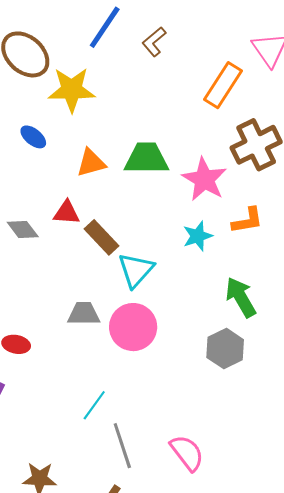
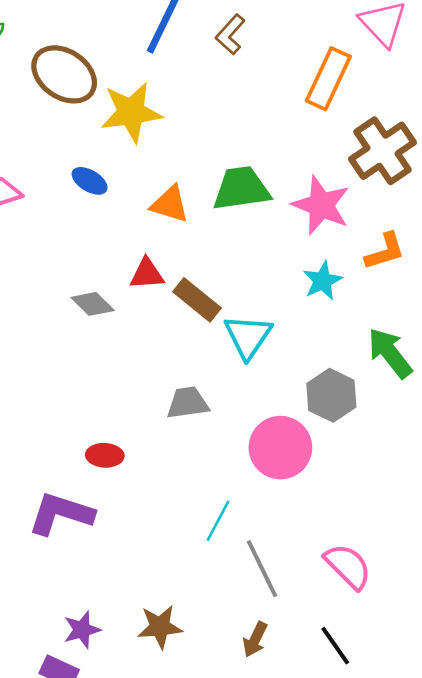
orange triangle: (91, 163) -> (170, 204), turned 40
pink circle: (133, 327) -> (280, 448), moved
gray hexagon: (225, 349) -> (331, 395), moved

